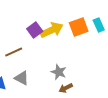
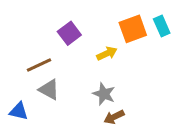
yellow arrow: (52, 30) -> (107, 53), moved, size x0.6
gray triangle: (22, 78) -> (49, 90), moved

